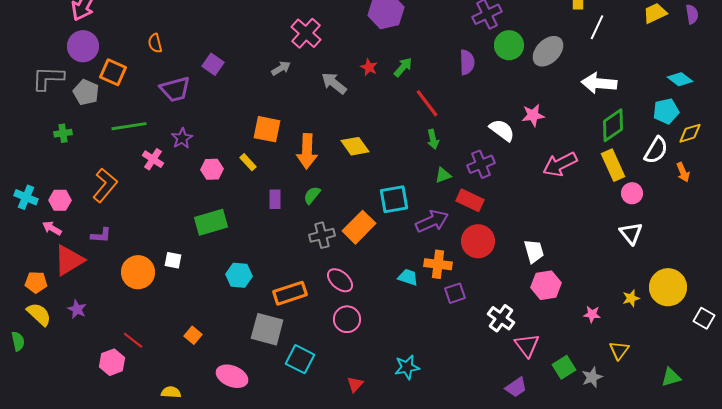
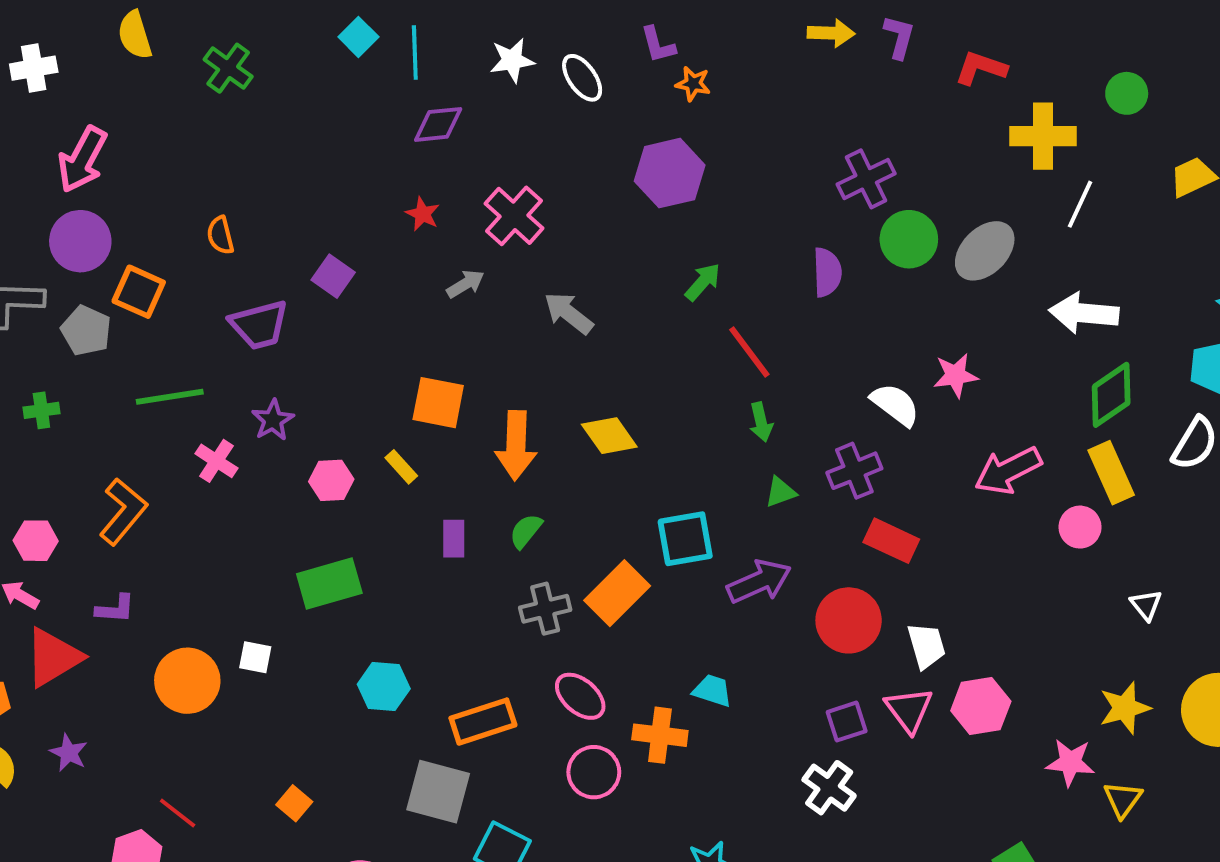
red star: (369, 67) -> (423, 214), moved
pink circle: (632, 193) -> (1080, 527), moved
red rectangle: (470, 200) -> (891, 541), moved
white triangle: (631, 233) -> (1146, 605), size x0.7
white trapezoid: (534, 251) -> (926, 646), moved
orange cross: (438, 264) -> (660, 735), moved
purple square: (455, 293) -> (847, 722), moved
yellow star: (631, 298) -> (1125, 708), moved, size x1.5
pink star: (592, 314) -> (1070, 762), size x1.4
white cross: (501, 318) -> (829, 788), moved
pink triangle: (527, 345) -> (909, 710), moved
yellow triangle: (619, 350) -> (1123, 799), moved

